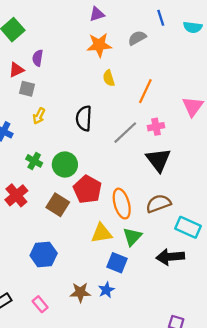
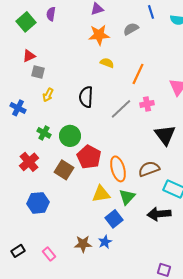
purple semicircle: (38, 58) -> (51, 14), moved
yellow semicircle: (109, 78) -> (107, 63), turned 128
black triangle: (158, 160) -> (165, 135), moved
blue hexagon: (44, 254) -> (38, 203), moved
blue square: (117, 263) -> (114, 219), turned 30

